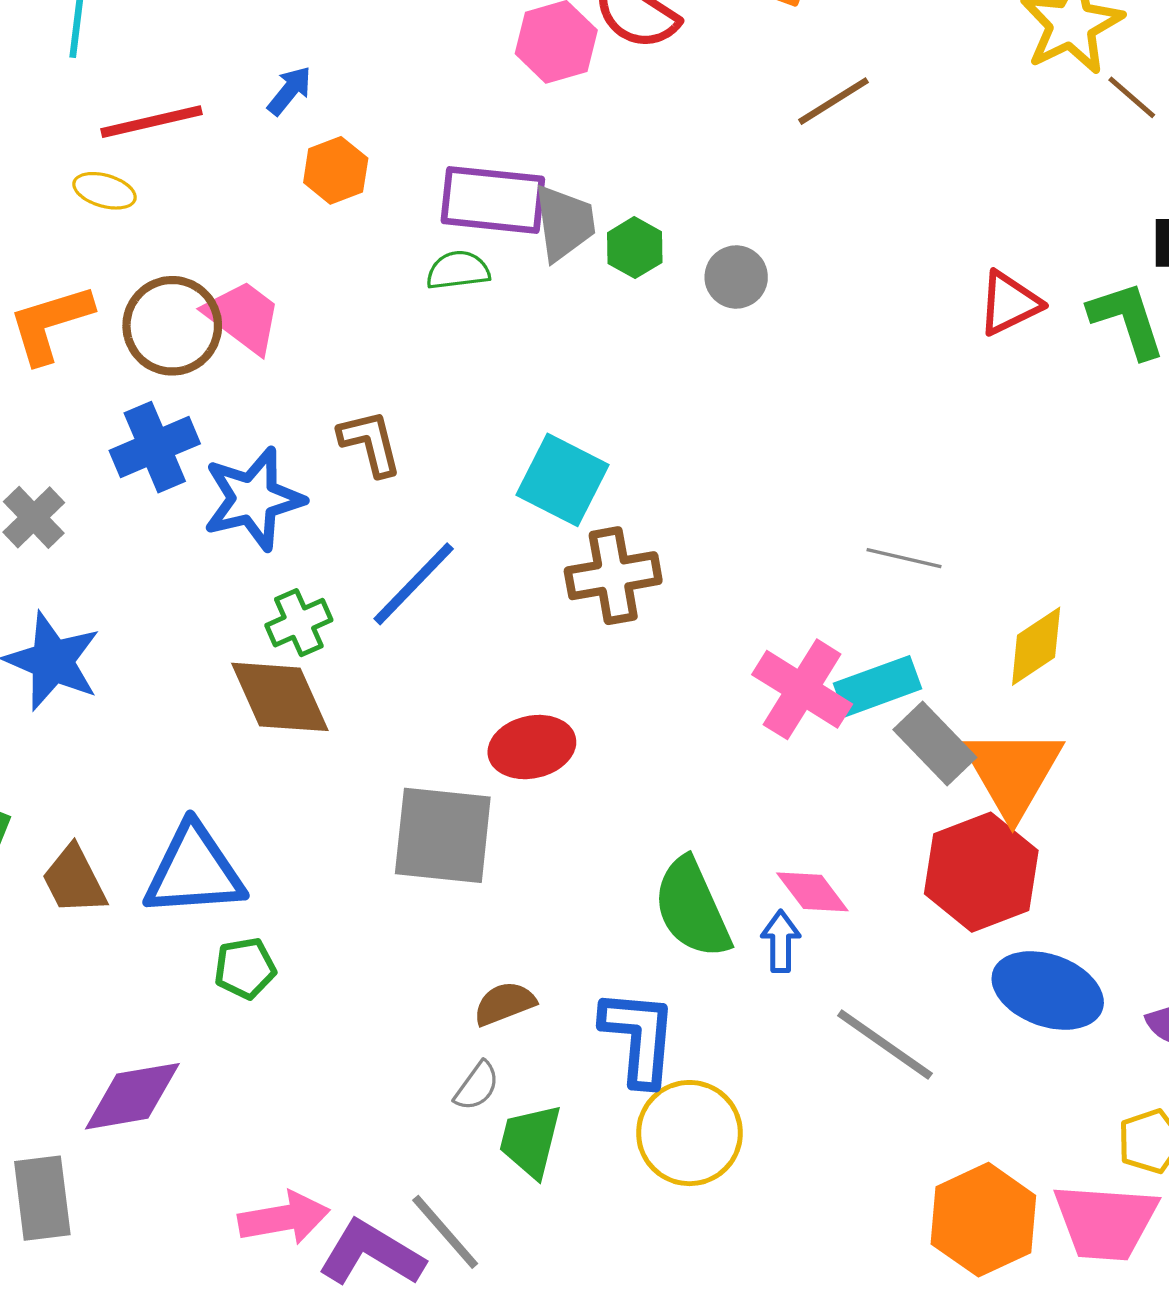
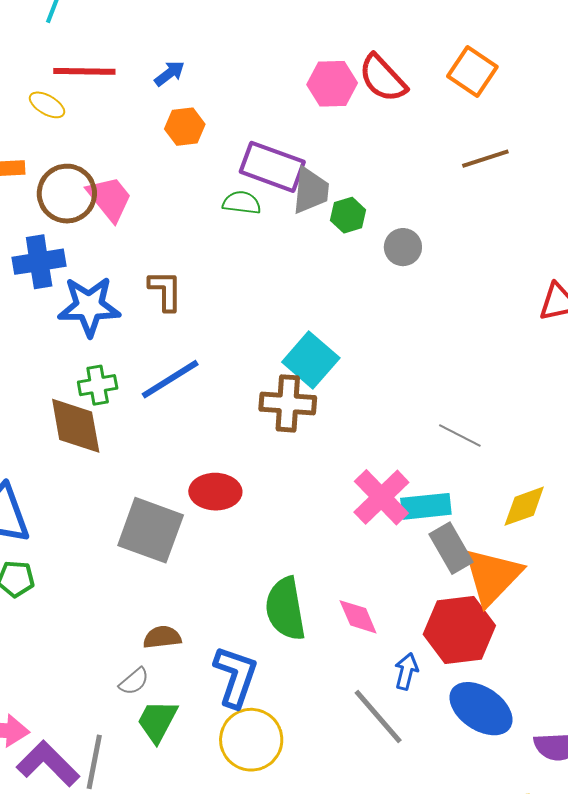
cyan square: (562, 480) -> (311, 360), moved
blue arrow: (781, 941) -> (406, 671), moved
gray line: (445, 1232) -> (94, 762), turned 38

